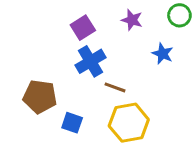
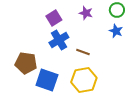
blue star: (163, 54) -> (116, 31), moved
brown line: (115, 87) -> (83, 52), moved
blue square: (72, 123) -> (47, 80), size x1.6

